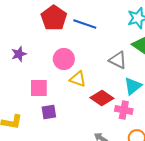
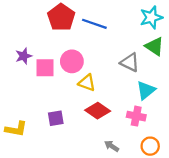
pink square: (39, 88) -> (45, 68), moved
red diamond: (102, 98) -> (98, 111), moved

